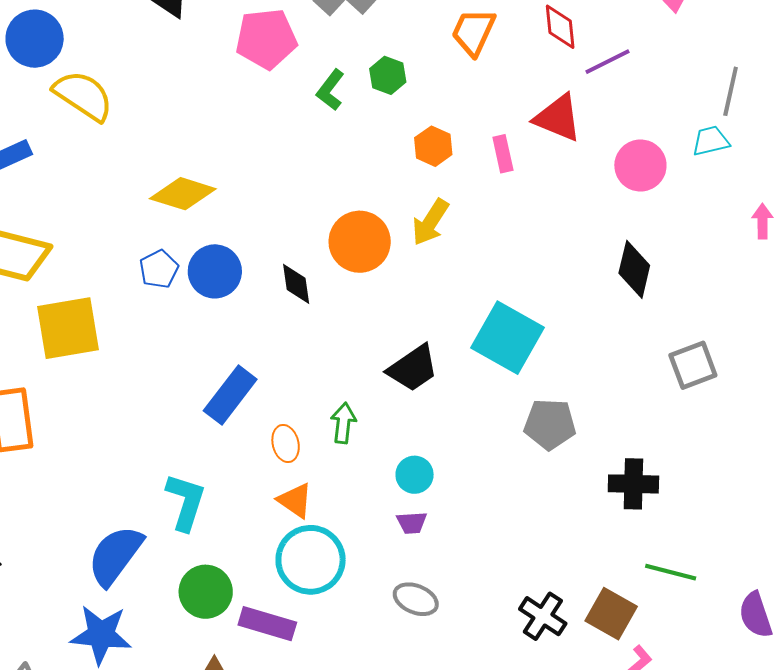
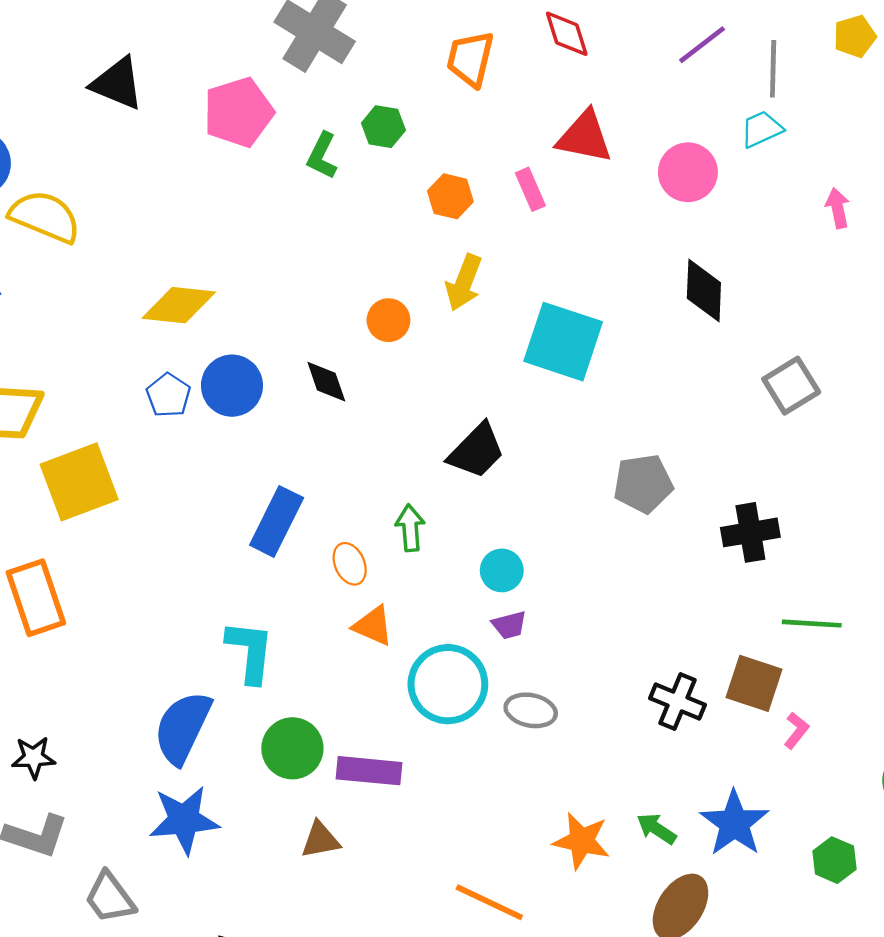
purple line: (608, 62) -> (702, 45), moved
orange circle: (360, 242) -> (388, 320), size x0.6
cyan square: (508, 338) -> (563, 342), moved
cyan circle: (311, 560) -> (448, 684), moved

